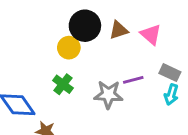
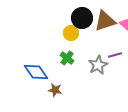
brown triangle: (119, 30) -> (105, 21), size x1.6
gray star: (108, 94) -> (98, 65), turned -30

